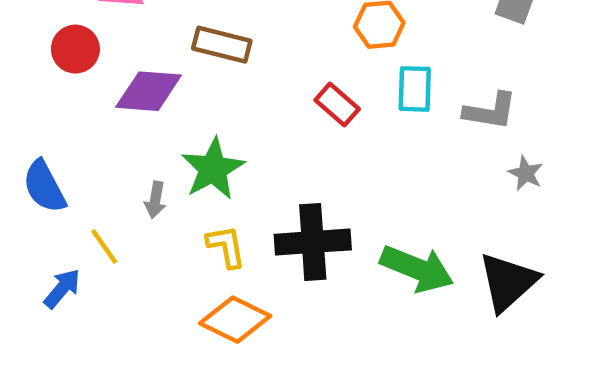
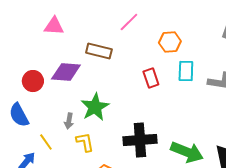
red circle: (75, 49) -> (33, 81), moved
red rectangle: (337, 104) -> (151, 78), turned 30
yellow L-shape: (226, 246) -> (85, 142), moved

